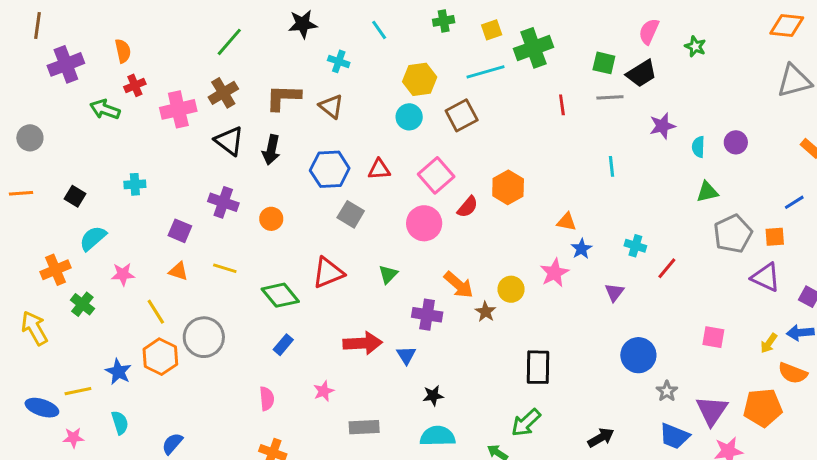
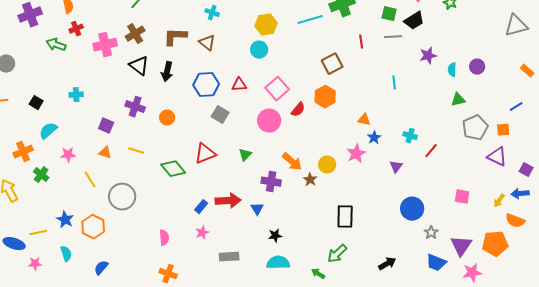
brown square: (462, 115) -> (332, 64), moved
blue rectangle: (283, 345) -> (201, 207), moved
orange hexagon: (160, 357) -> (93, 227), moved

